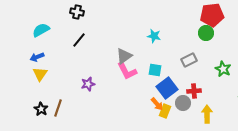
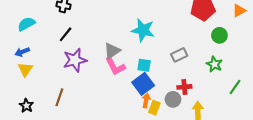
green circle: (206, 33) -> (219, 35), moved
cyan star: (154, 36) -> (143, 30), size x1.6
purple star: (88, 84) -> (75, 60), moved, size x1.6
blue square: (167, 88) -> (143, 84), moved
orange arrow: (157, 104) -> (146, 100), turned -128
brown line: (58, 108) -> (59, 97), moved

